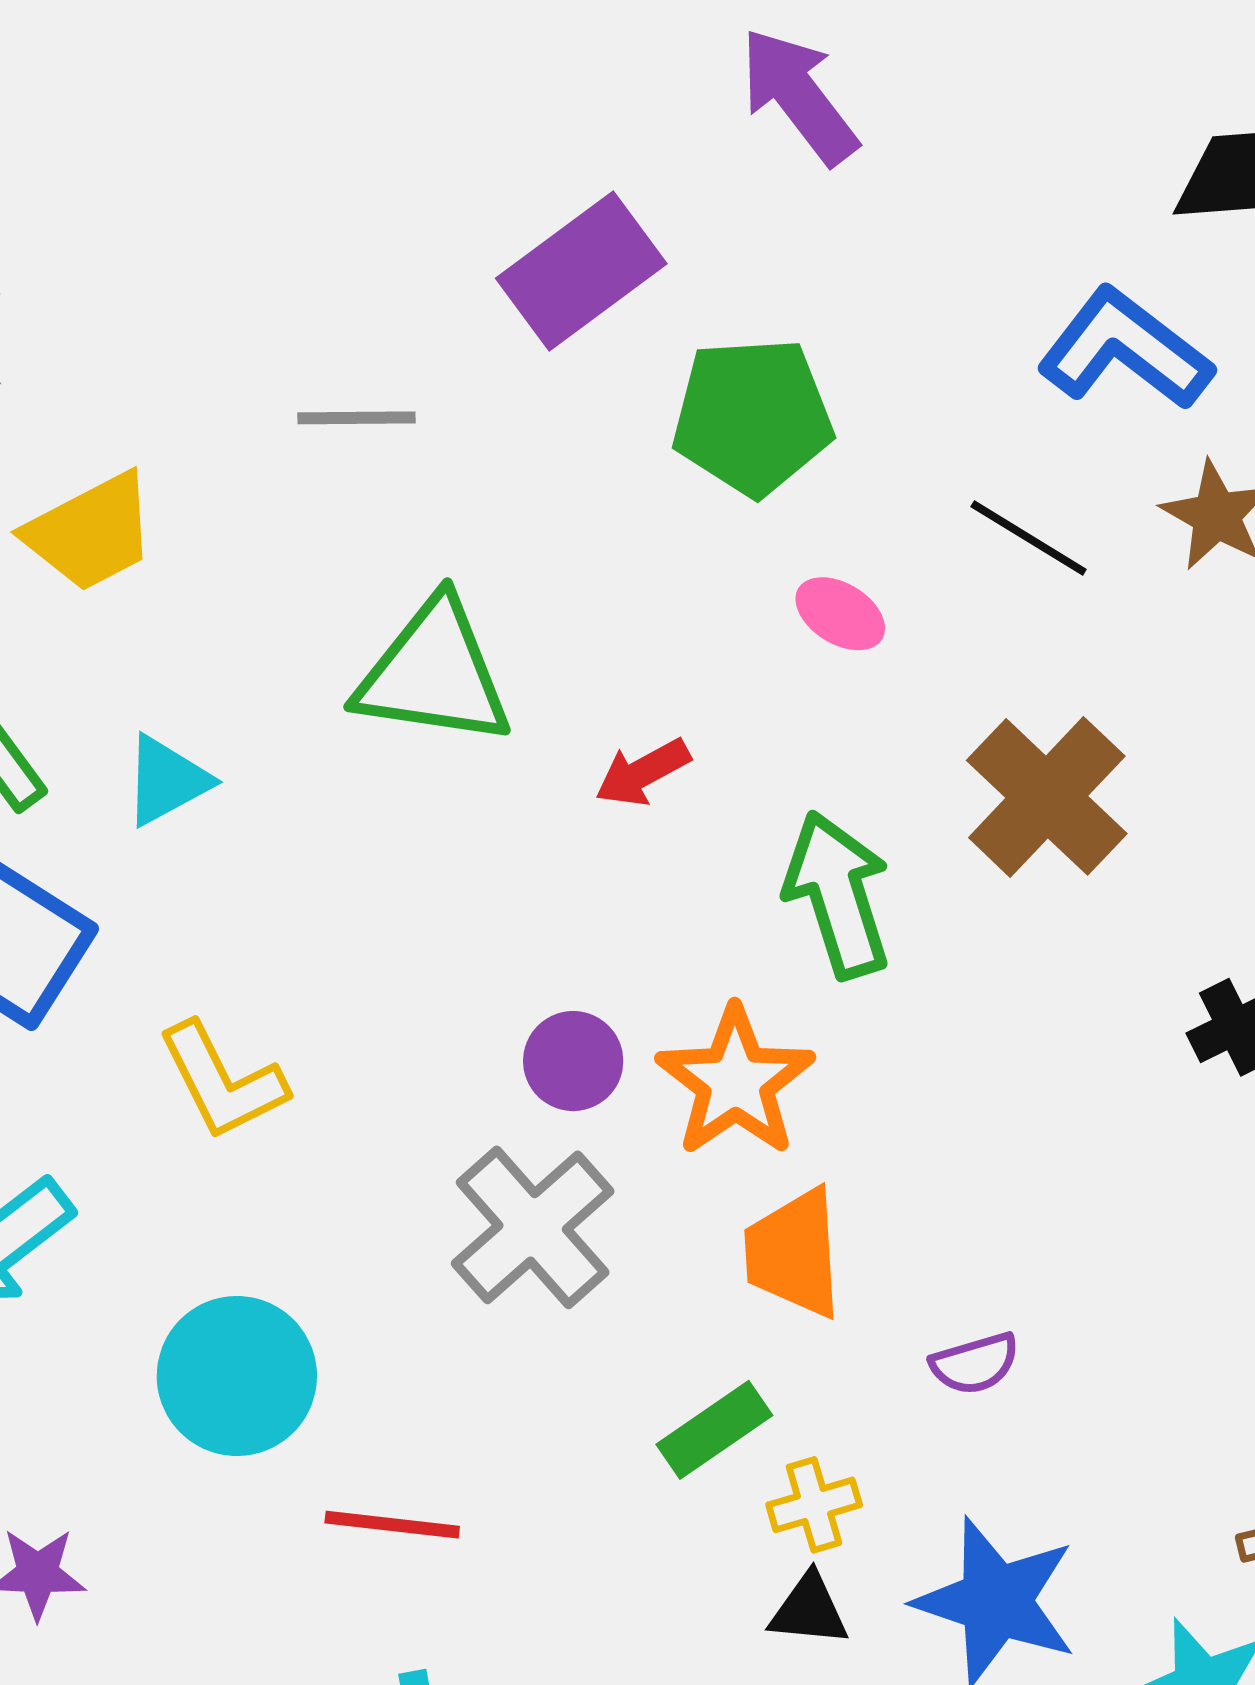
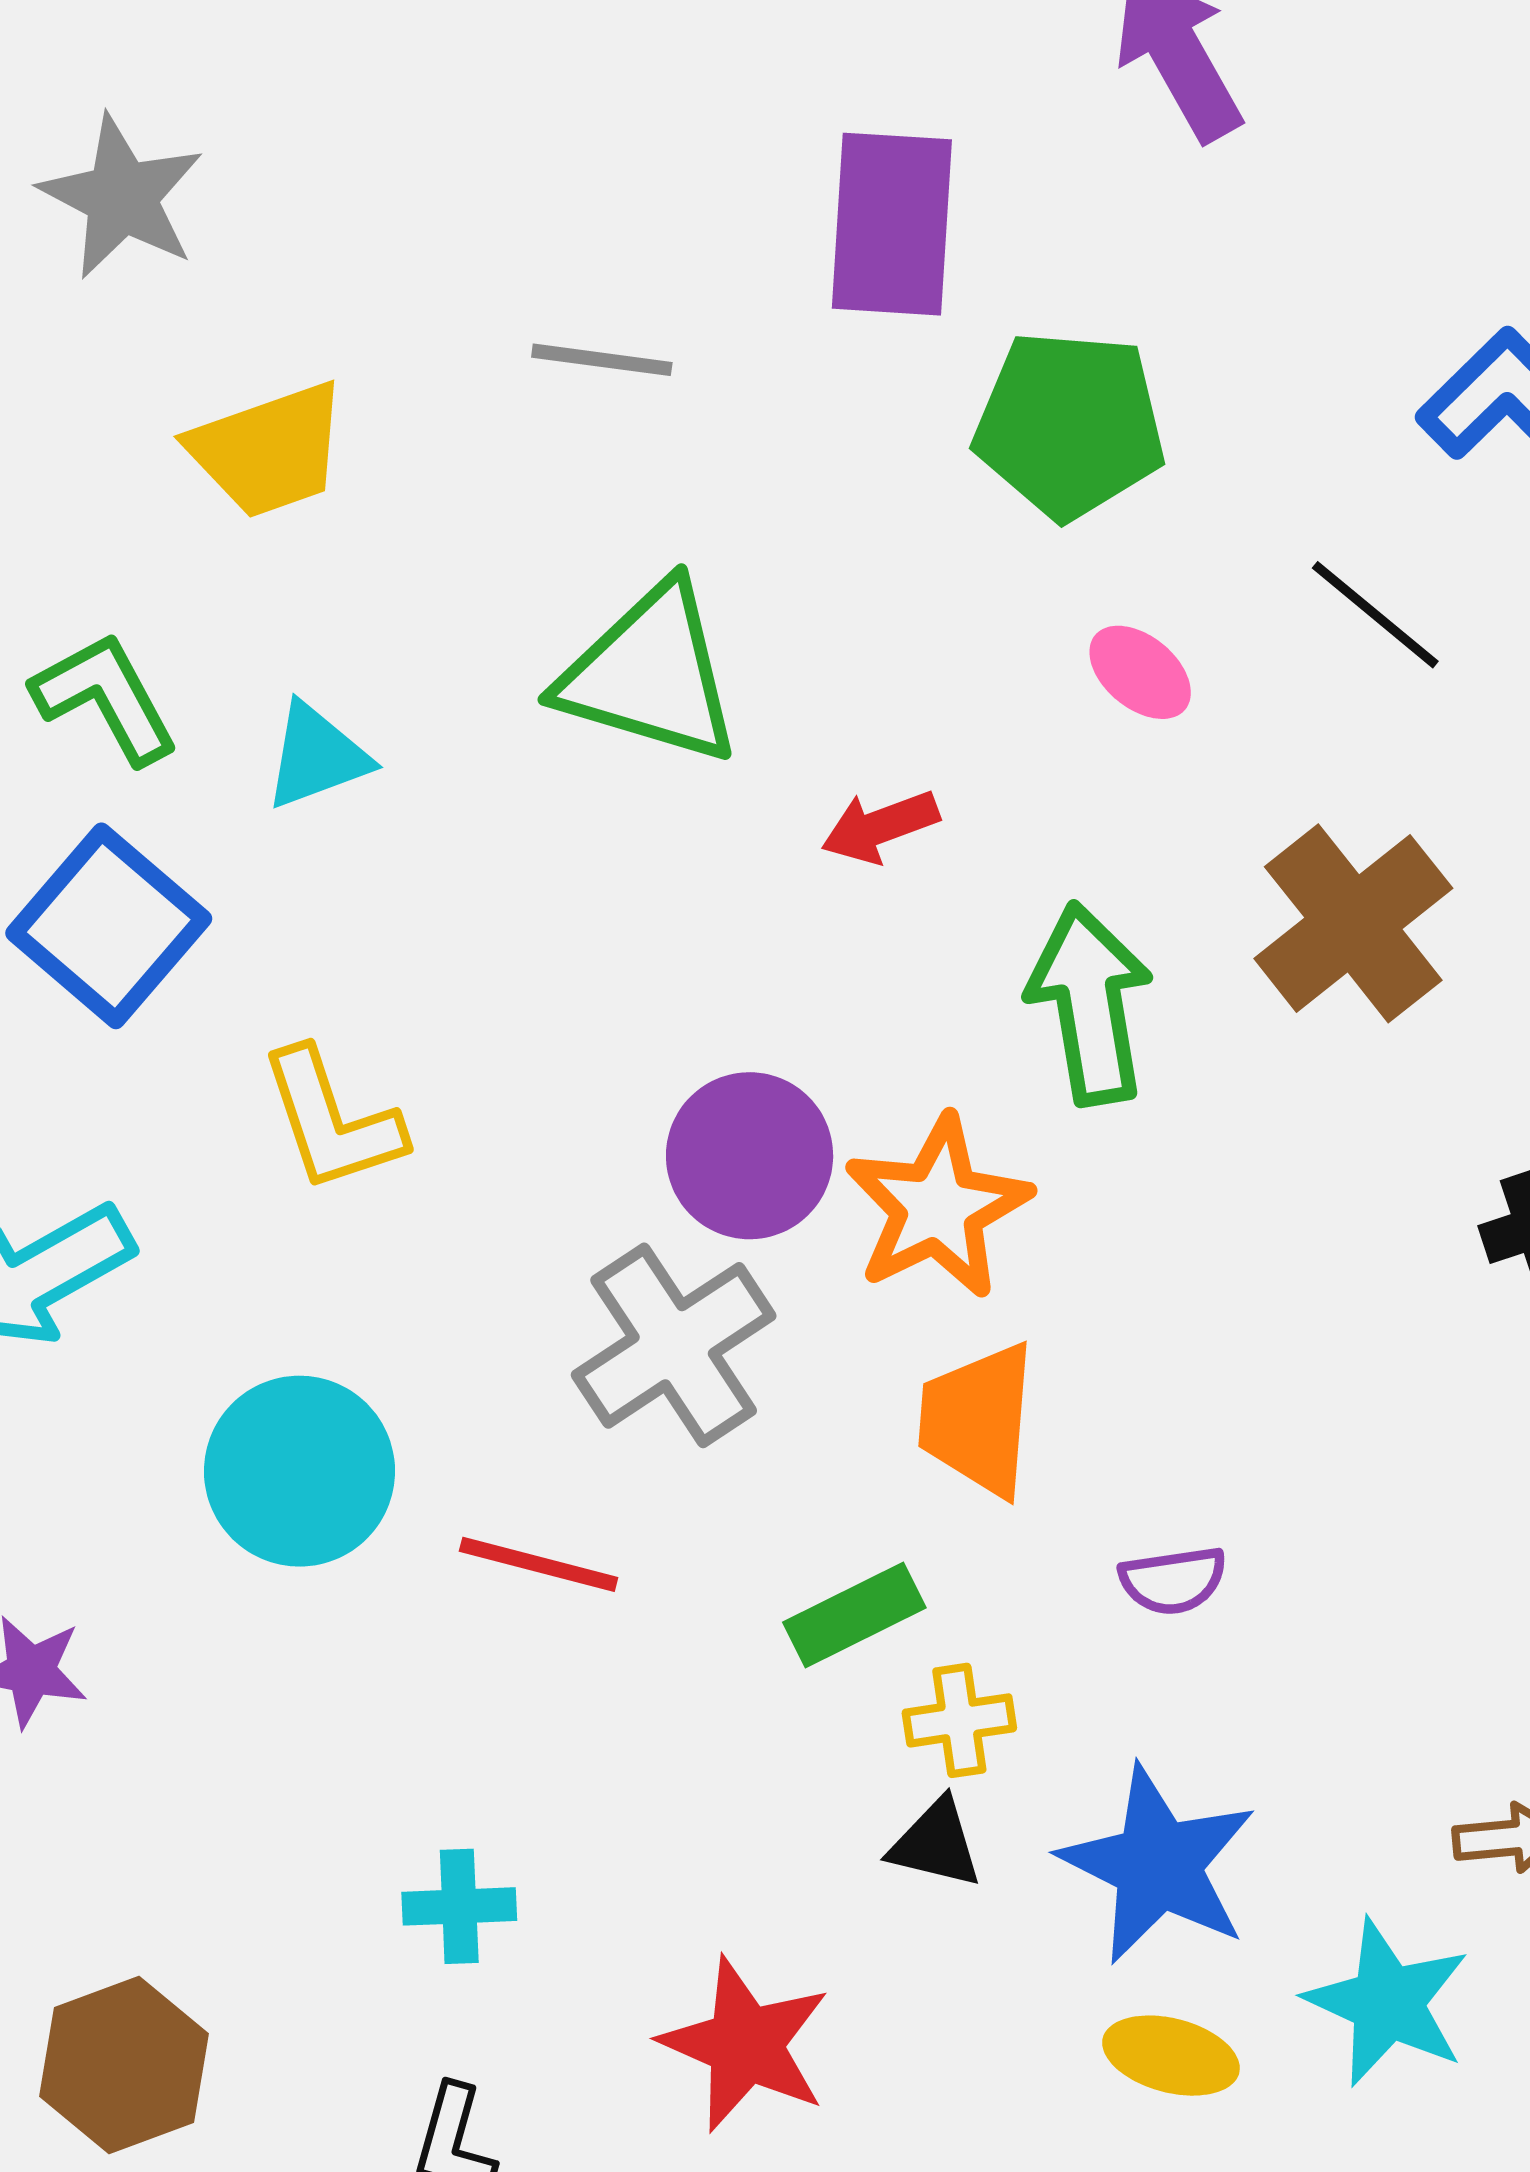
purple rectangle: (581, 271) -> (892, 224), turned -58
purple circle: (573, 1061) -> (750, 1156), size x1.4
red line: (392, 1525) -> (539, 1564), moved

